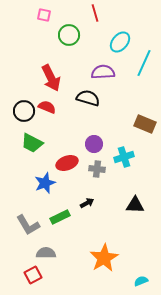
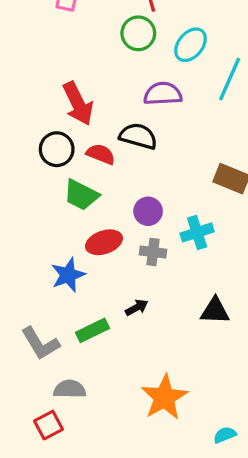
green circle: (69, 35) -> (138, 33), moved
red semicircle: (47, 107) -> (101, 154), moved
black circle: (24, 111) -> (57, 149), moved
green trapezoid: (32, 143) -> (81, 195), moved

